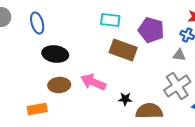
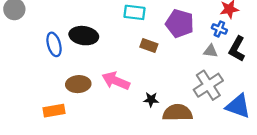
blue ellipse: (37, 23) -> (54, 44), moved
brown rectangle: (123, 50) -> (149, 46), size x0.6
black ellipse: (55, 54) -> (84, 36), moved

